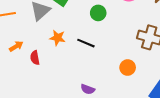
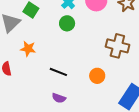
black line: (86, 43) -> (58, 72), moved

